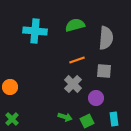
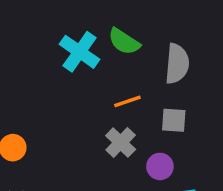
green semicircle: (75, 25) -> (124, 41), turned -132
cyan cross: (35, 31) -> (80, 52), moved, turned 30

